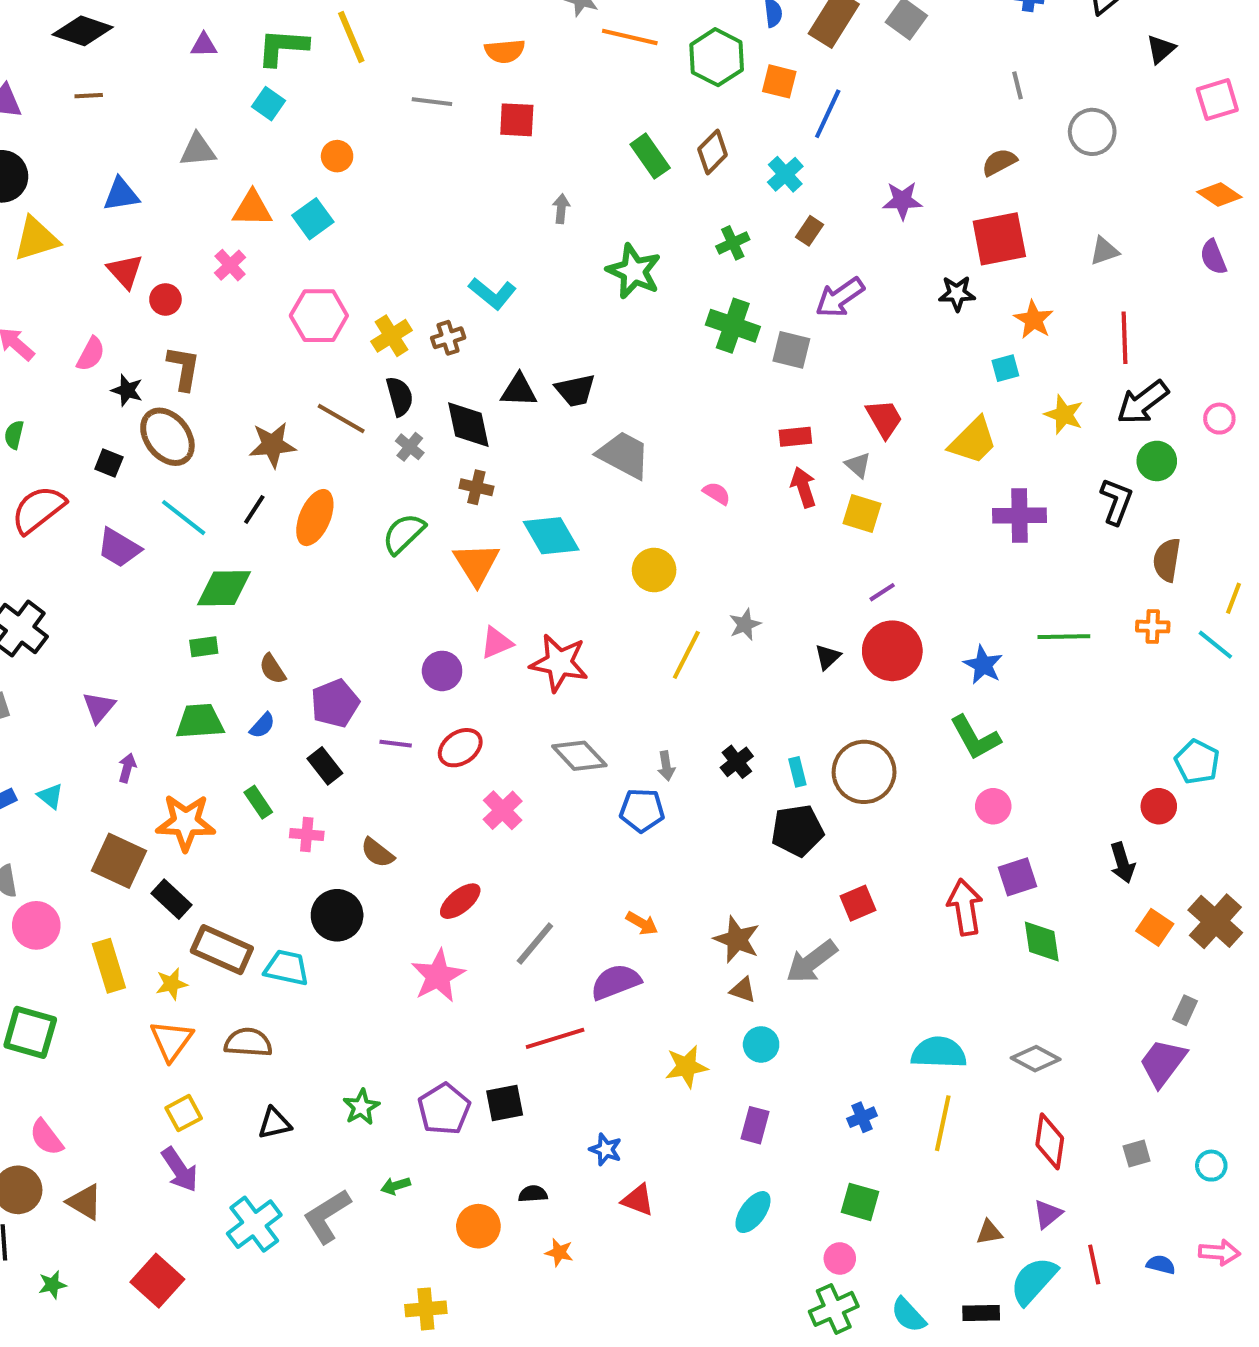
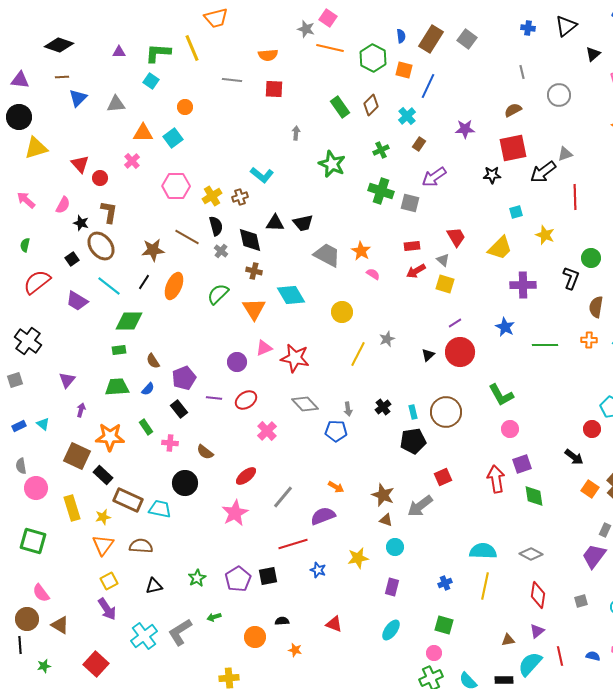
blue triangle: (121, 194) -> (78, 98), moved, turned -36
orange star: (1034, 320) -> (361, 251), moved
black arrow: (1143, 402) -> (543, 172), moved
black square: (109, 463) -> (72, 259), turned 32
red arrow: (803, 487) -> (416, 271), turned -102
blue star: (983, 665) -> (505, 327), moved
black arrow: (1122, 863) -> (574, 457), turned -36
blue star: (606, 1149) -> (318, 570), moved

